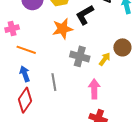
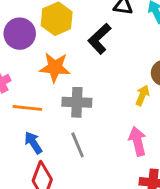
orange star: (63, 29) -> (55, 67), moved, turned 30
gray cross: (80, 56) -> (77, 102), moved

